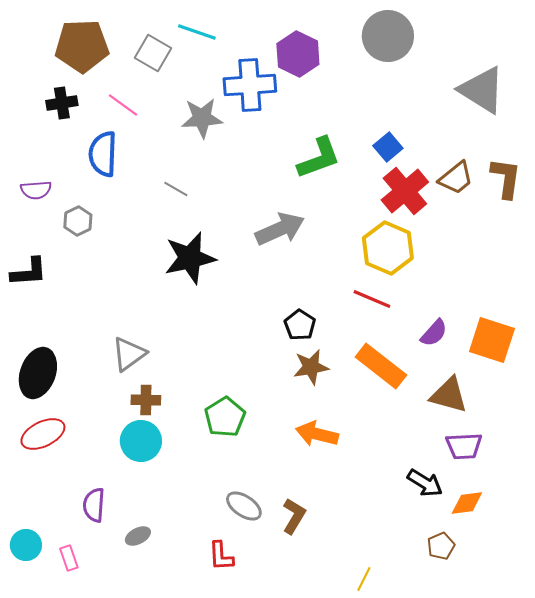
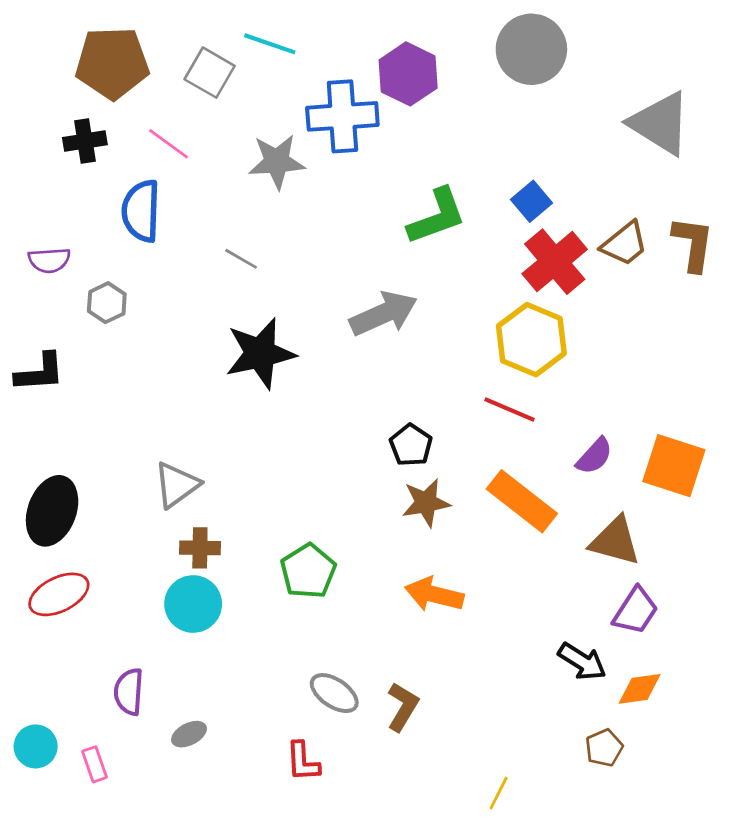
purple trapezoid: (464, 446) -> (636, 611), turned -54

